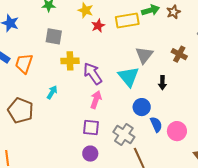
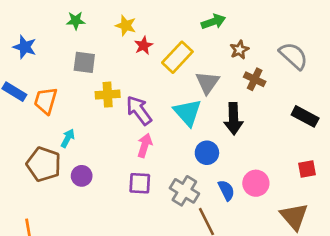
brown star: (174, 12) -> (239, 50), moved
yellow rectangle: (127, 21) -> (177, 57), moved, turned -35
black arrow: (162, 83) -> (234, 119), size x1.6
cyan arrow: (52, 92) -> (68, 138), moved
blue semicircle: (156, 124) -> (226, 190), moved
purple circle: (90, 154) -> (82, 176), moved

